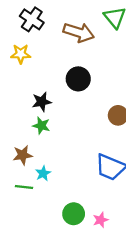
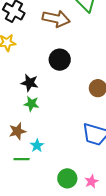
black star: (42, 102) -> (30, 83), turned 30

